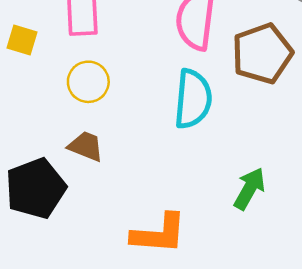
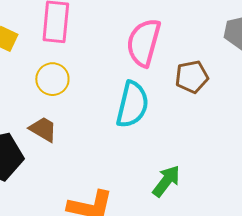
brown pentagon: (262, 53) -> (192, 77), size x0.7

